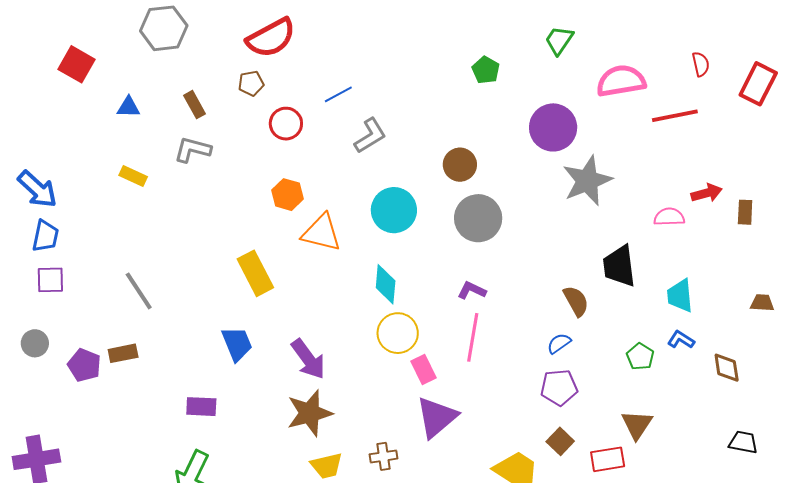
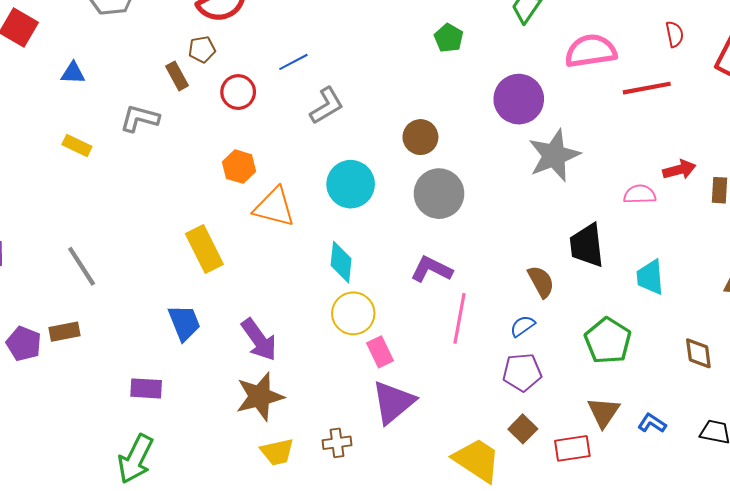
brown rectangle: (194, 105) -> (177, 76), moved
purple L-shape: (472, 290) -> (432, 269), size x1.4
pink line: (473, 337) -> (459, 318), moved
blue L-shape: (681, 340) -> (652, 423), moved
green pentagon: (640, 357) -> (608, 341), size x1.6

